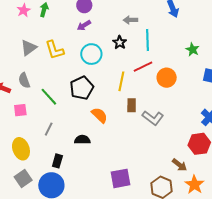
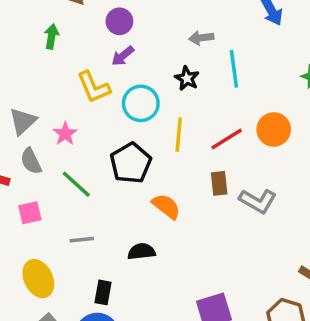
pink star: (24, 10) -> (65, 134), moved
gray triangle: (29, 48) -> (23, 121), moved
yellow L-shape: (55, 50) -> (93, 87), moved
red line: (143, 67) -> (227, 139), moved
yellow line: (121, 81) -> (179, 135), moved
gray line: (49, 129) -> (82, 240), turned 64

